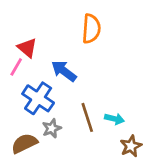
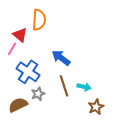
orange semicircle: (91, 29) -> (39, 20), moved
blue arrow: (64, 71) -> (61, 58), moved

